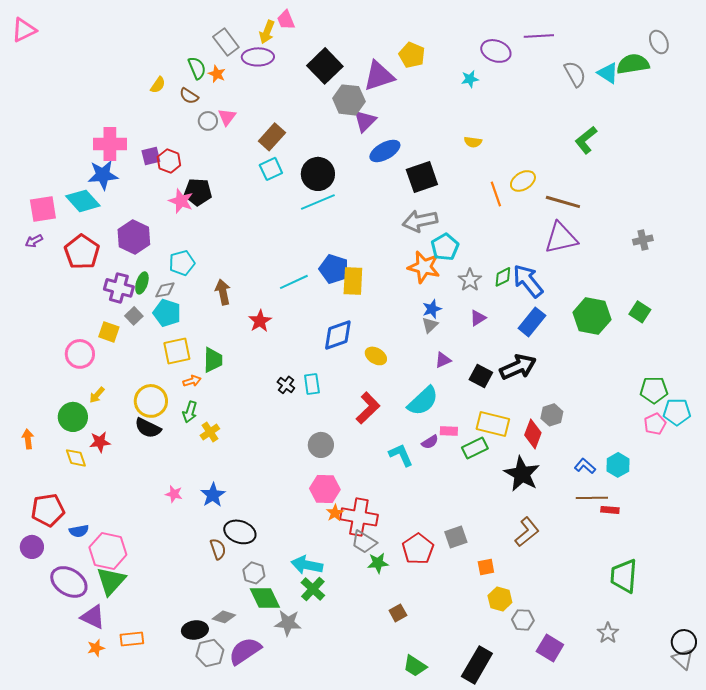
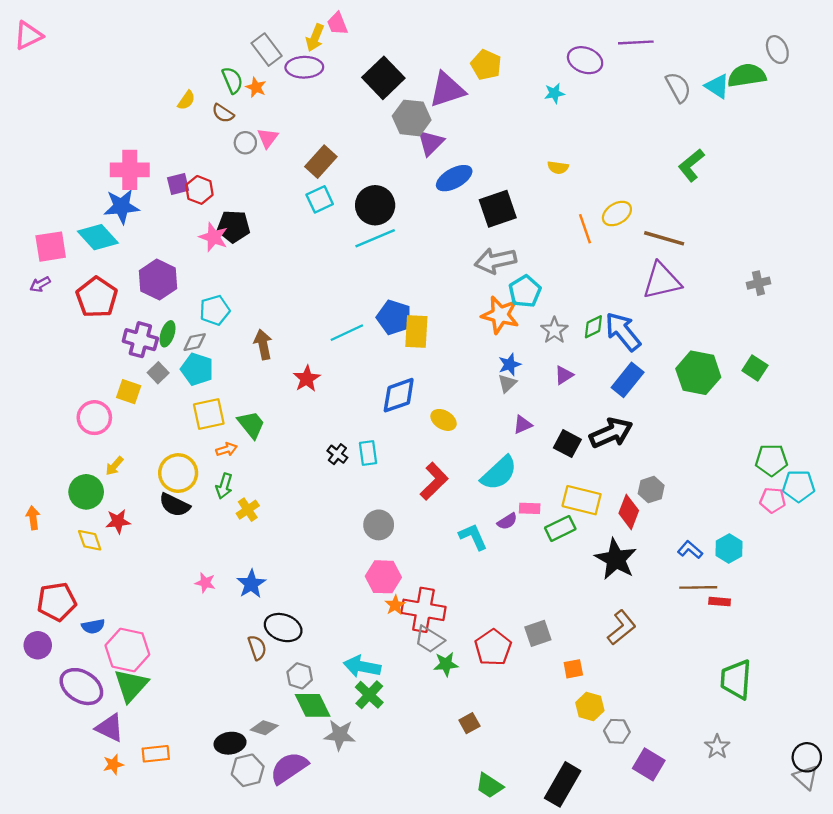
green trapezoid: (213, 360) -> (251, 425), turned -40
pink pentagon: (655, 424) -> (773, 500), turned 30

